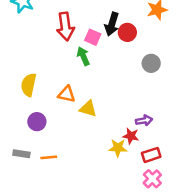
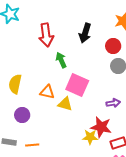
red circle: (127, 32) -> (113, 46), moved
pink square: (93, 37) -> (77, 85), moved, size x1.6
purple arrow: (144, 120) -> (113, 103), moved
red star: (131, 136) -> (101, 127), size x1.5

